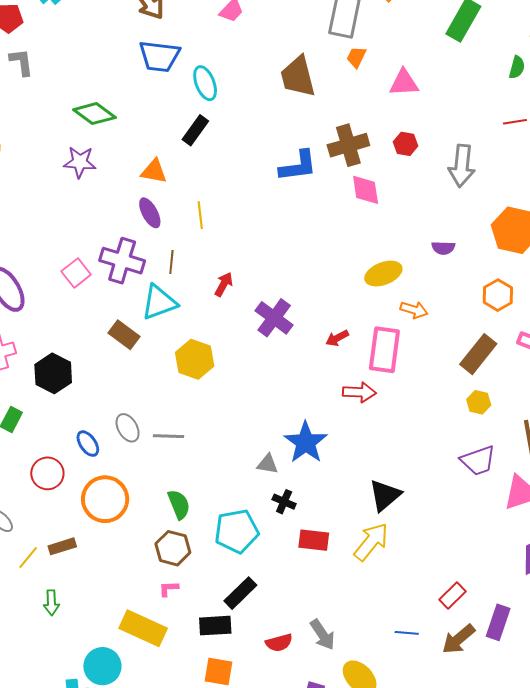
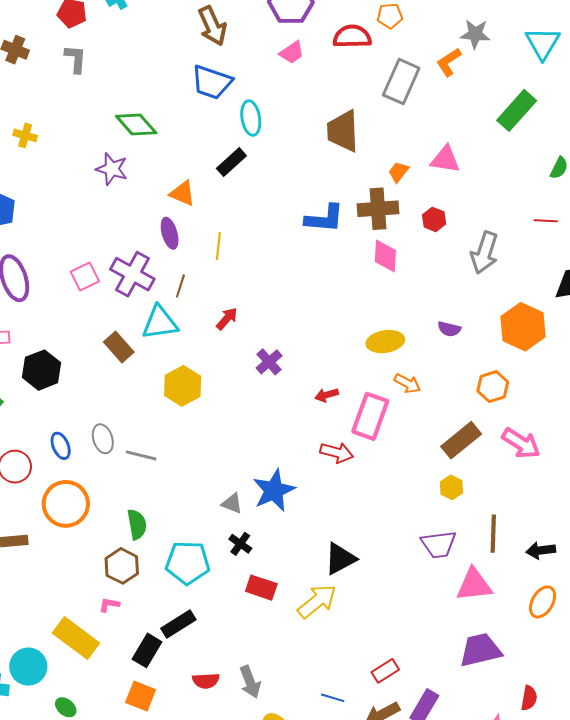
orange trapezoid: (356, 57) -> (398, 172), moved
purple cross: (274, 318) -> (269, 362), size x0.7
black rectangle: (215, 626) -> (147, 650), turned -68

